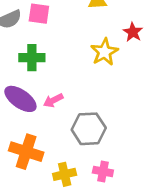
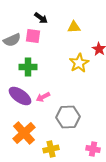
orange cross: (26, 152) -> (24, 133), turned 30
pink cross: (103, 171) -> (93, 149), moved

